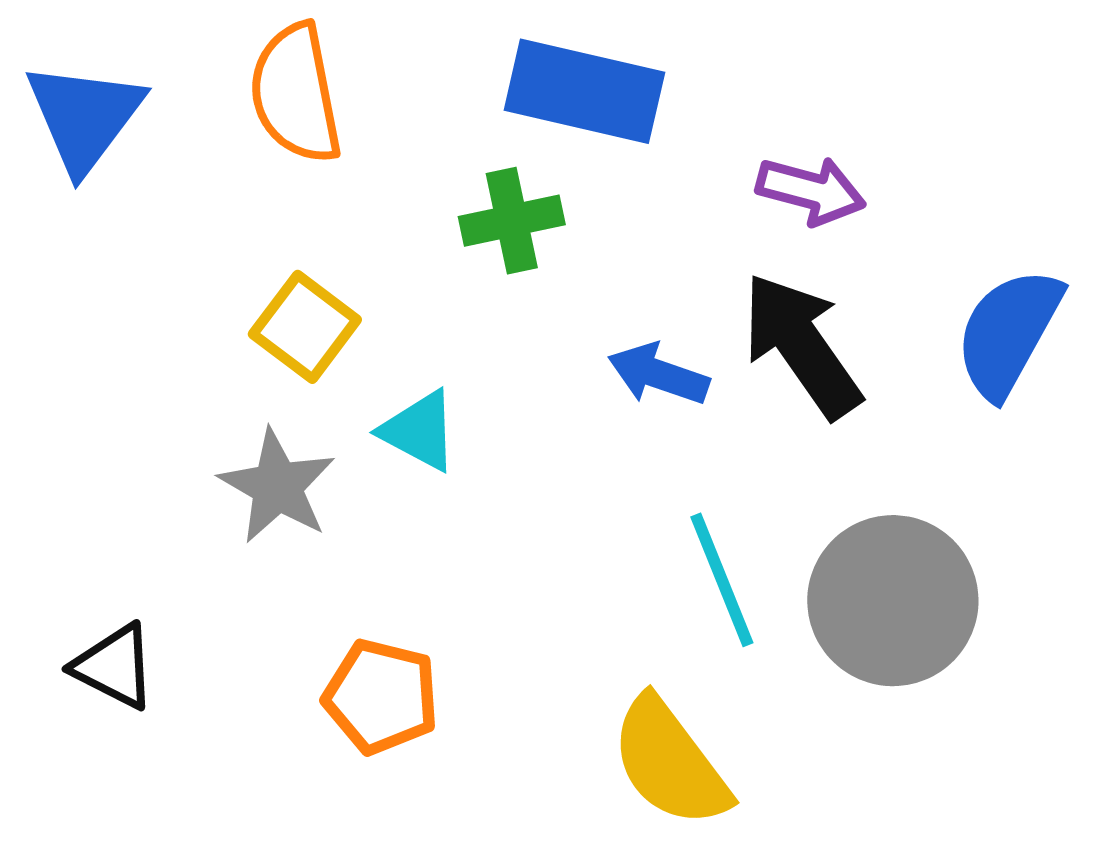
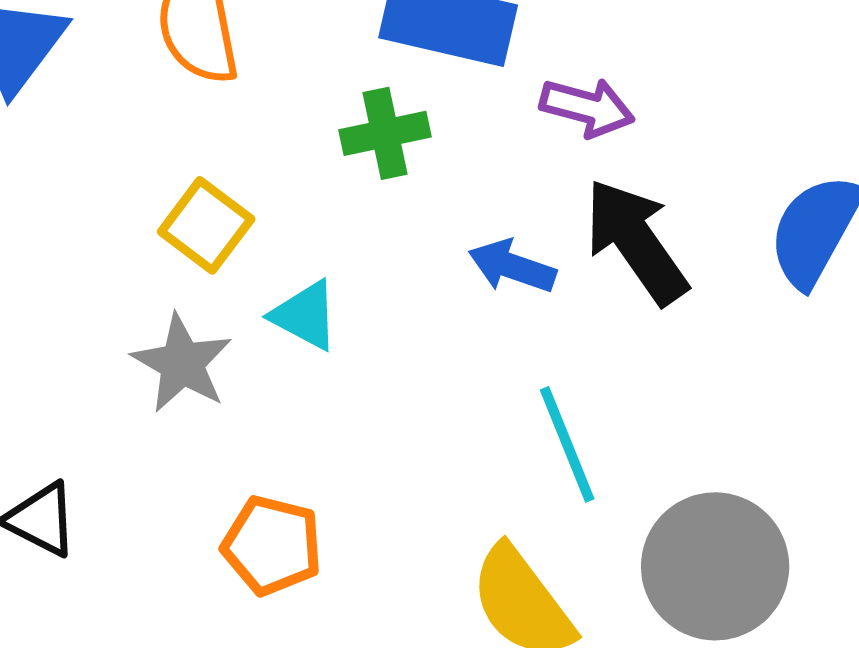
purple arrow: (811, 191) -> (587, 107), moved
gray circle: (893, 601) -> (715, 566), moved

